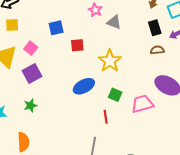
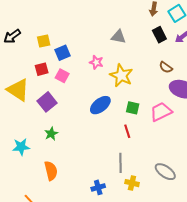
pink star: (95, 10) -> (96, 62), moved
yellow square: (12, 25) -> (44, 41), moved
red square: (77, 45) -> (42, 69), moved
pink square: (31, 48) -> (62, 76), moved
brown semicircle: (157, 50) -> (166, 67), moved, turned -128

